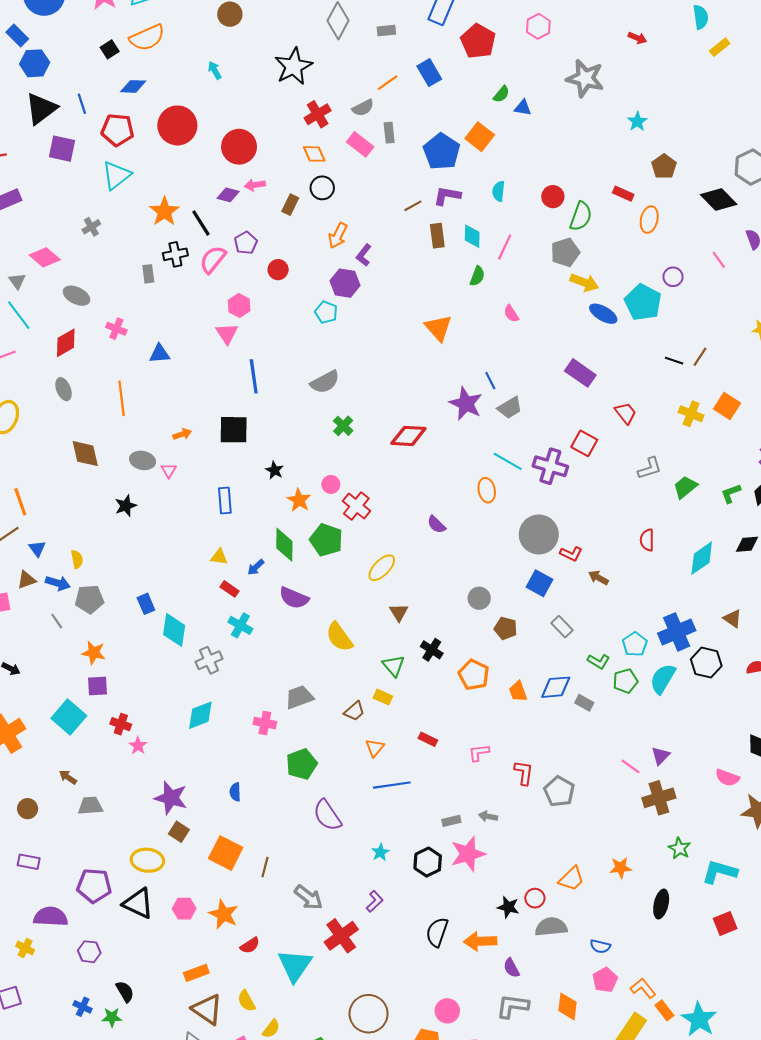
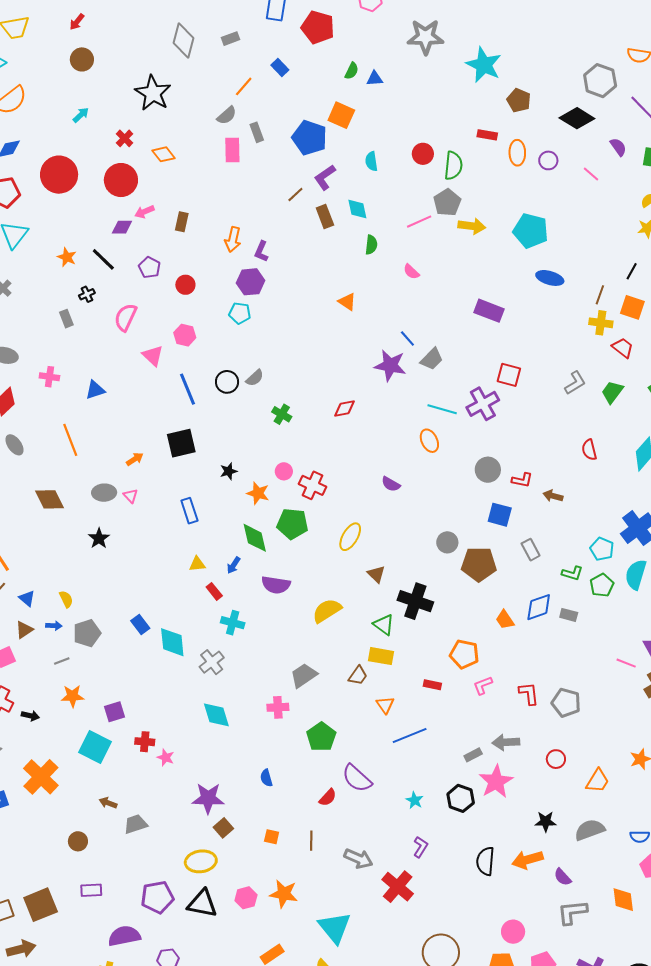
cyan arrow: (215, 70) -> (81, 115), turned 90
blue rectangle: (429, 73) -> (280, 67), size x0.7
red cross: (318, 114) -> (125, 138), moved, size x0.7
cyan star: (637, 122) -> (484, 65), size x1.8
pink rectangle: (360, 144) -> (232, 150), turned 65
orange diamond: (314, 154) -> (163, 154), moved
black circle: (322, 188) -> (227, 382), moved
purple L-shape: (447, 196) -> (325, 177), turned -32
orange star: (164, 212) -> (67, 257), size x0.7
pink line: (505, 247) -> (419, 222), moved, turned 55
black cross: (175, 254) -> (87, 294), size x0.7
pink semicircle: (213, 260) -> (126, 317), moved
purple circle: (673, 277) -> (548, 160), moved
pink hexagon: (239, 306) -> (185, 335), moved
blue ellipse: (603, 314) -> (550, 278), moved
orange triangle: (438, 328) -> (347, 302), size x0.7
brown line: (700, 357) -> (600, 295), moved
black line: (674, 361) -> (632, 271), moved, turned -66
gray semicircle: (325, 382) -> (255, 378), size x0.7
red trapezoid: (626, 413) -> (623, 348), moved
red diamond: (408, 436) -> (345, 409), size x0.7
purple cross: (550, 466) -> (483, 404), turned -32
black star: (275, 470) -> (229, 471), turned -30
gray circle: (539, 534) -> (488, 470), size x0.7
blue arrow: (58, 583) -> (54, 626), size x0.7
red rectangle: (230, 589) -> (214, 591), turned 30
gray line: (57, 621) -> (62, 661), turned -63
gray rectangle: (562, 627) -> (531, 550), turned 30
brown pentagon: (506, 628) -> (479, 564), size x1.6
yellow semicircle: (339, 637) -> (327, 611), turned 108
black cross: (432, 650) -> (415, 601), size x1.6
orange star: (94, 653) -> (73, 696), moved
orange pentagon: (474, 675) -> (464, 654), moved
yellow rectangle: (383, 697) -> (381, 656), size x1.4
cyan diamond: (200, 715) -> (216, 715), turned -72
gray arrow: (488, 816) -> (506, 742), size x1.5
brown square: (179, 832) -> (223, 828), turned 30
orange square: (226, 853) -> (272, 837), size x0.5
red circle: (535, 898) -> (556, 759), moved
red semicircle: (250, 945) -> (328, 798), moved
cyan triangle: (295, 965) -> (335, 928), moved

